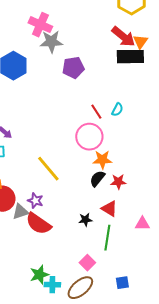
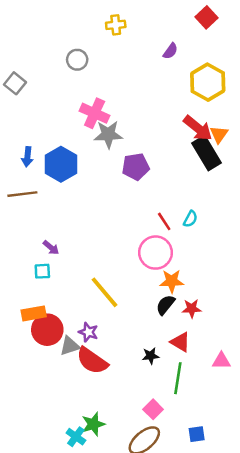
black rectangle: (130, 57) -> (207, 153), turned 60
cyan cross: (52, 285) -> (76, 437), moved, turned 35

